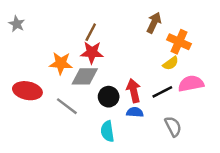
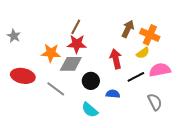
brown arrow: (154, 23) -> (128, 29), moved
gray star: (17, 24) -> (14, 36), moved
red arrow: (134, 91) -> (116, 59), moved
gray semicircle: (173, 126) -> (155, 102), moved
cyan semicircle: (107, 131) -> (90, 110), turned -42

